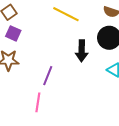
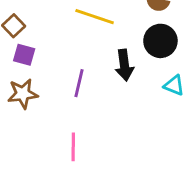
purple line: (48, 76) -> (79, 83), moved

